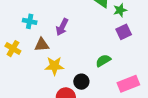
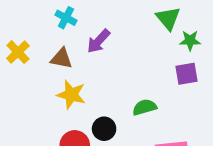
cyan cross: (30, 21) -> (66, 18), moved

